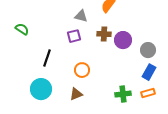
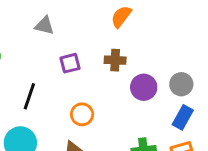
gray triangle: (81, 16) -> (44, 26), moved
purple circle: (123, 40) -> (144, 87), moved

